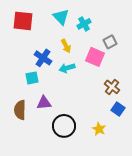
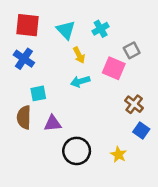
cyan triangle: (61, 17) -> (66, 30), moved
blue cross: (43, 58) -> (24, 59), moved
brown semicircle: (20, 110) -> (24, 117), moved

